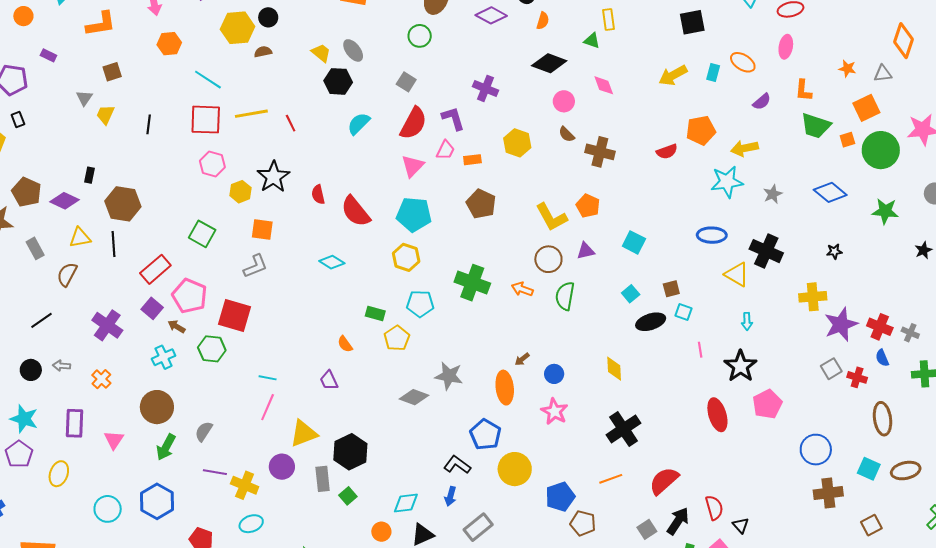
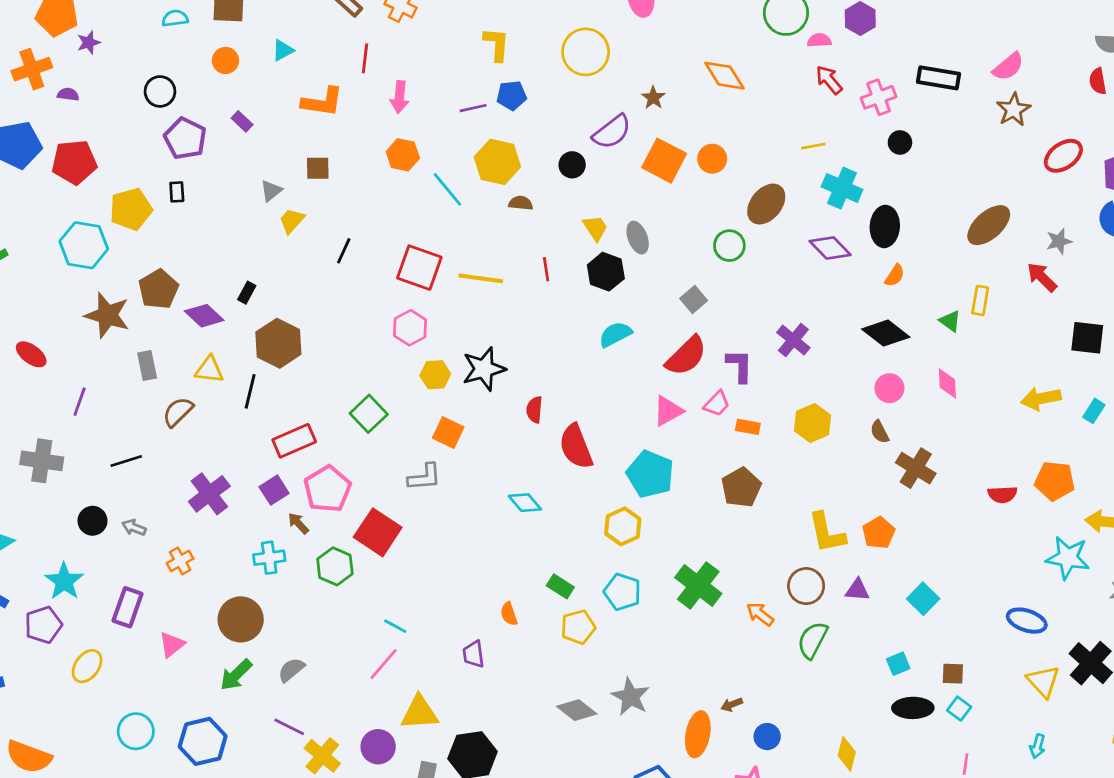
black circle: (268, 17) -> (572, 165), moved
cyan line: (208, 80) -> (447, 189), moved
red line: (291, 123) -> (546, 269), moved

